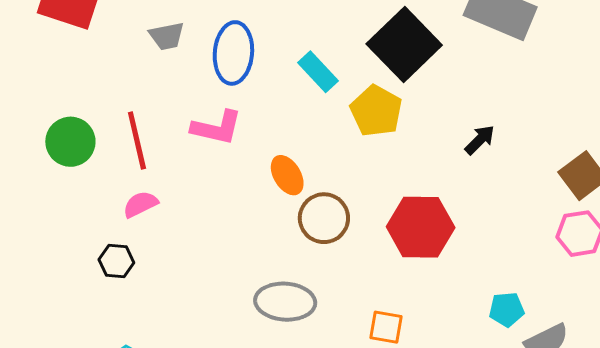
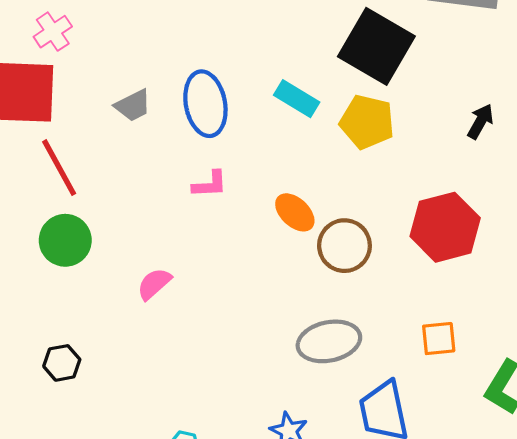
pink L-shape: (217, 128) -> (210, 184), size x0.7
red line: (137, 141) -> (59, 168), moved
black hexagon: (116, 261) -> (62, 363), moved

